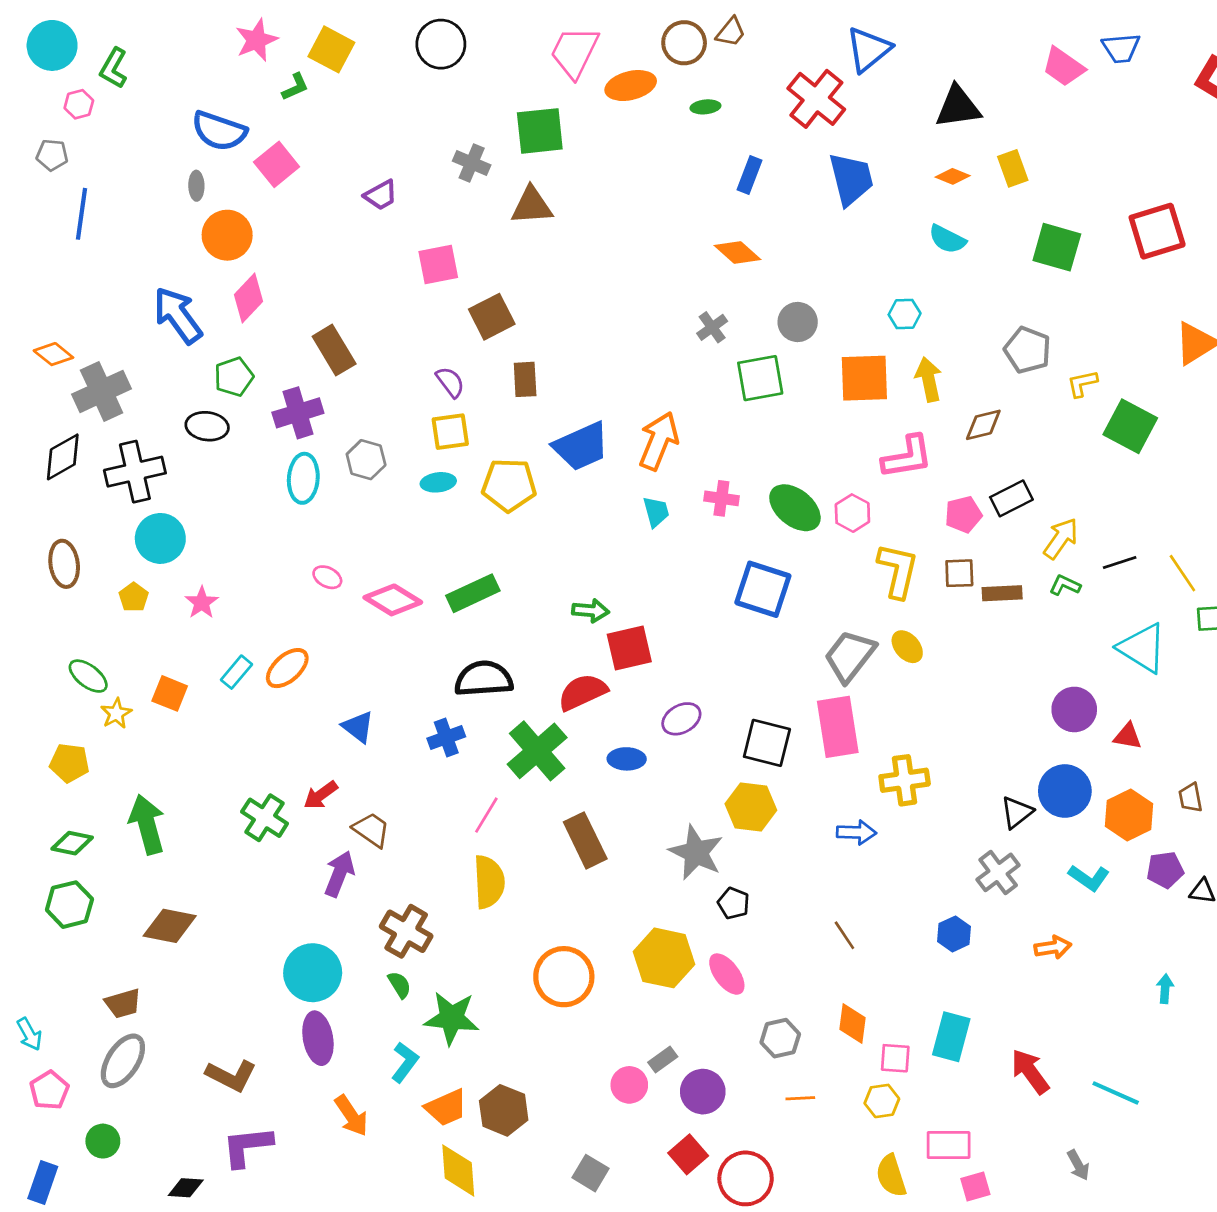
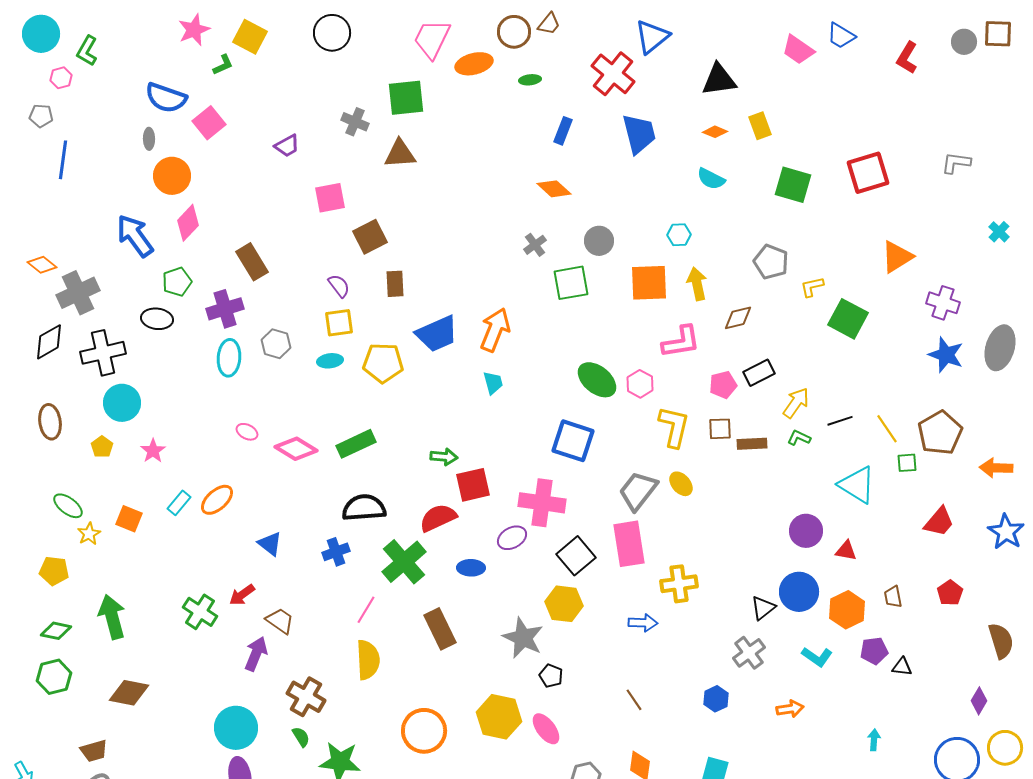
blue trapezoid: (1121, 48) -> (841, 36), turned 36
pink cross: (721, 498) -> (542, 503), moved, size x1.8
black square: (767, 743) -> (576, 556), turned 36

